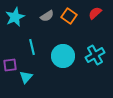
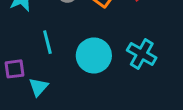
cyan cross: (95, 55) -> (142, 54), turned -30

